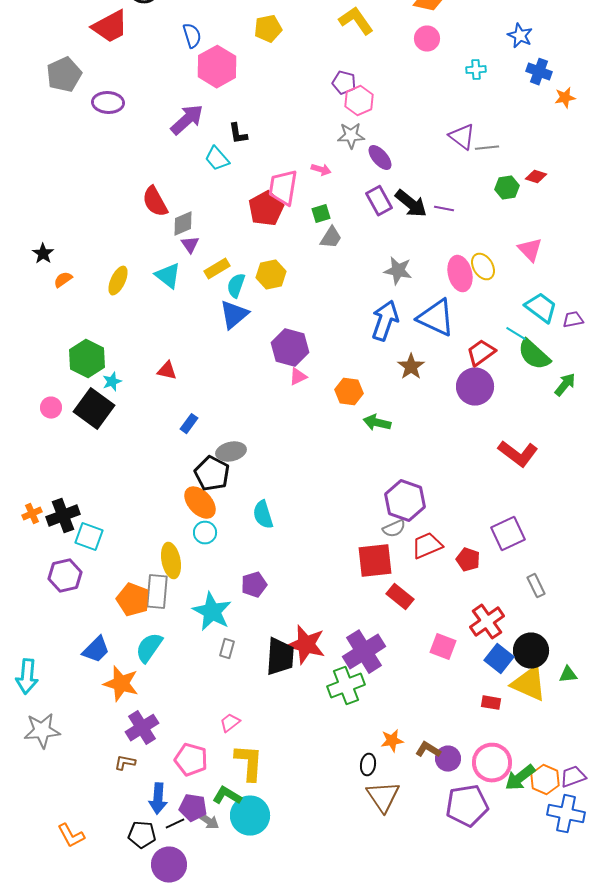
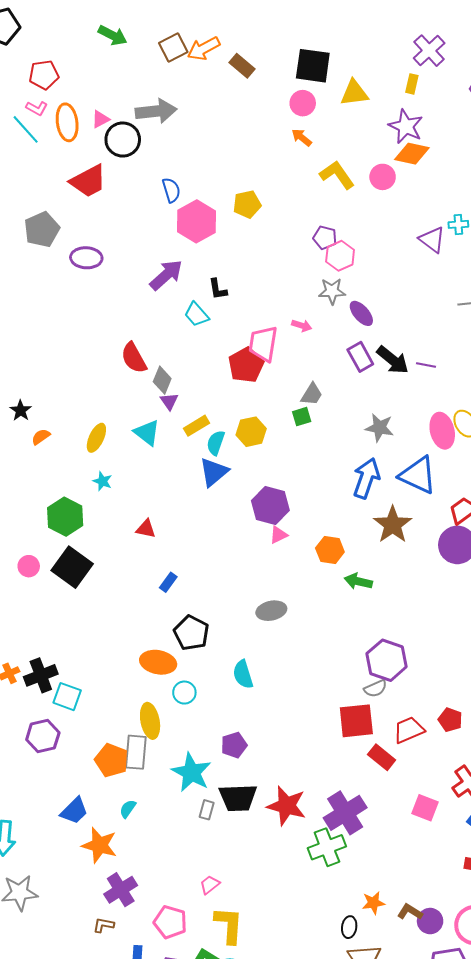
yellow pentagon: (268, 29) -> (247, 204), moved
pink circle: (427, 39) -> (383, 177), moved
purple triangle: (462, 137) -> (432, 240), moved
green square: (321, 214) -> (302, 417), moved
gray diamond: (183, 224) -> (162, 380), turned -44
brown star: (411, 367) -> (393, 525), size x1.4
cyan star: (112, 382) -> (102, 481), moved, turned -30
gray ellipse: (231, 452) -> (271, 611), moved
orange ellipse: (200, 503) -> (158, 662), moved, turned -36
red trapezoid: (427, 546) -> (409, 730), moved
cyan semicircle: (149, 648) -> (128, 809), size x0.6
black trapezoid: (280, 657) -> (238, 798), moved, turned 84

